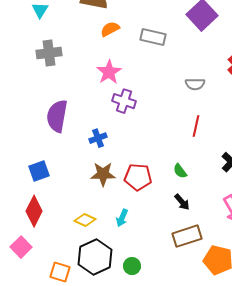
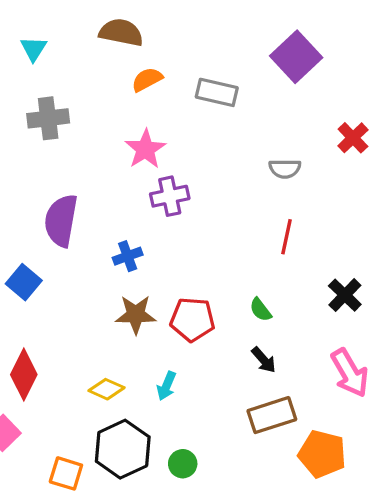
purple cross: (124, 101) -> (170, 196), turned -30
blue square: (39, 171) -> (24, 282), moved, turned -30

